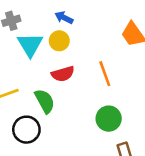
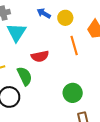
yellow circle: (59, 41) -> (65, 18), moved
orange line: (105, 74) -> (74, 46), moved

